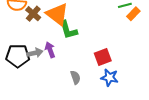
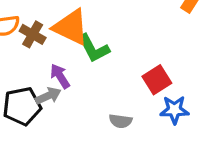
purple arrow: (50, 50) -> (60, 76), moved
gray semicircle: (75, 77) -> (121, 121), turned 128

